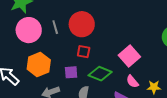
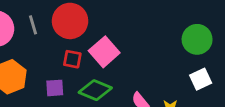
pink square: (129, 56) -> (104, 52), moved

